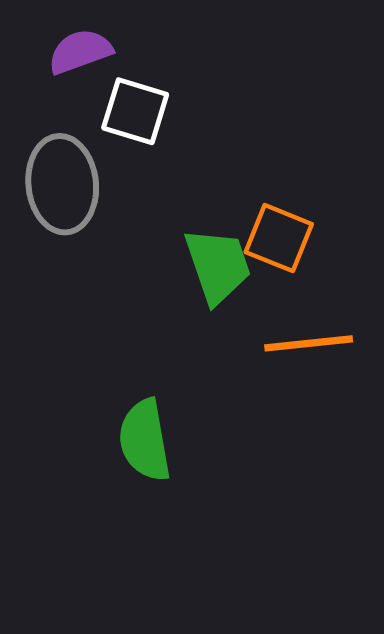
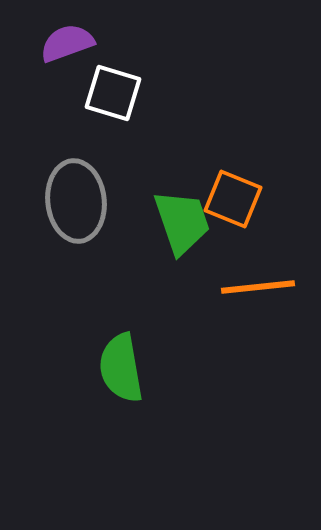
gray ellipse: (62, 184) -> (76, 201), moved

